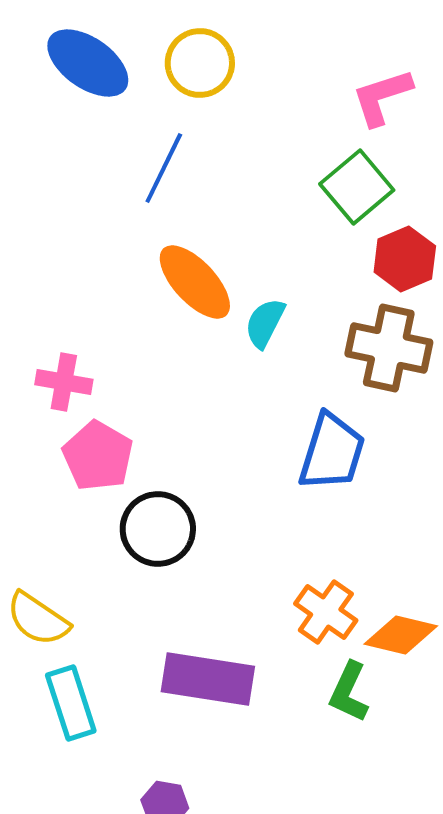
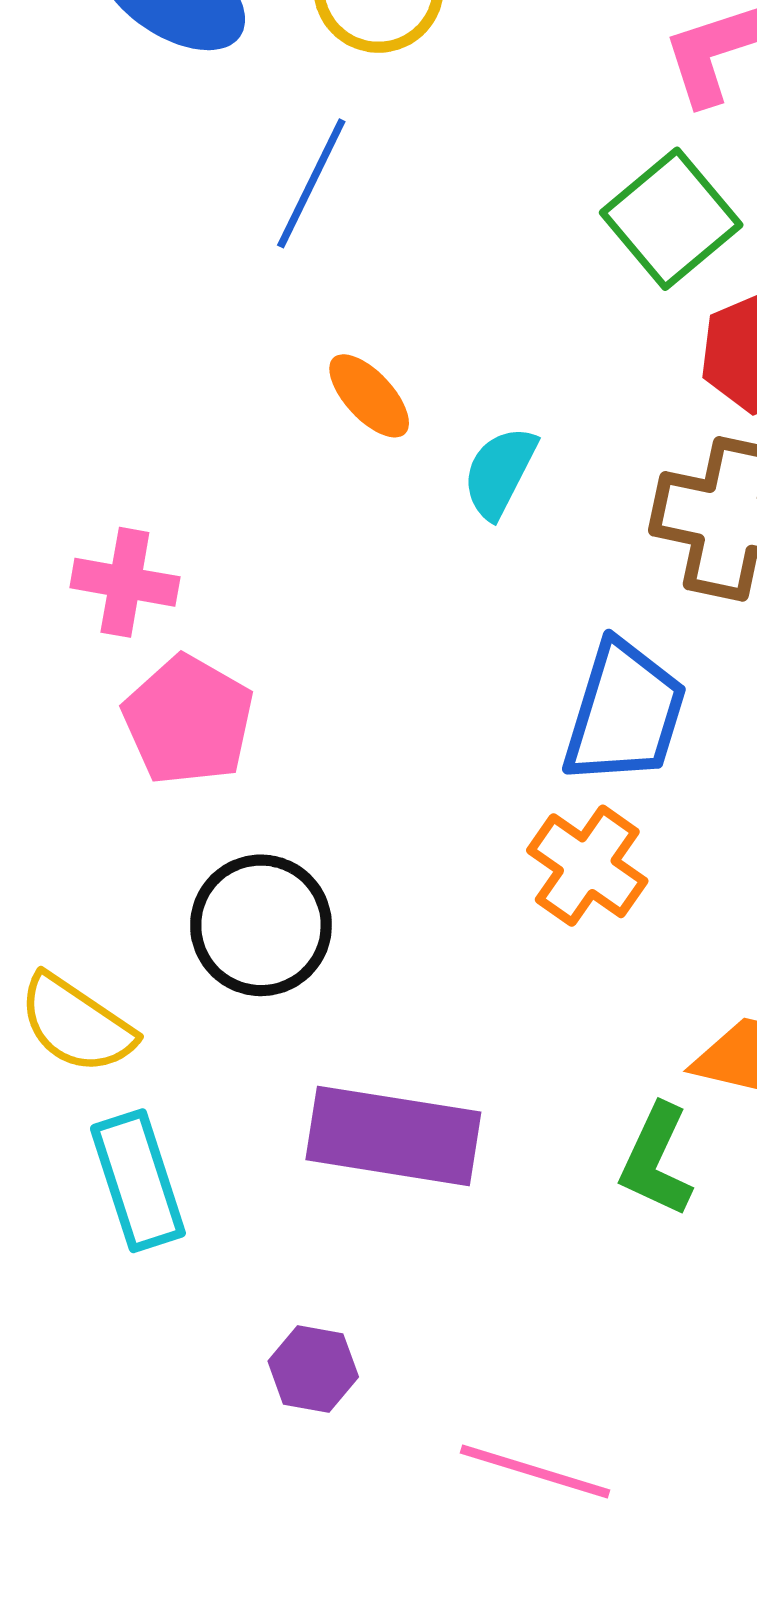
orange ellipse: (195, 282) -> (369, 396), size x0.6
black circle: (158, 529) -> (261, 925), moved
orange cross: (326, 612) -> (587, 866), moved

